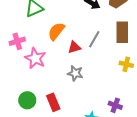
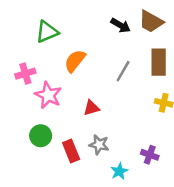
red triangle: (74, 47) -> (91, 108), moved
gray star: (75, 73) -> (99, 145), moved
green circle: (27, 100) -> (41, 136), moved

